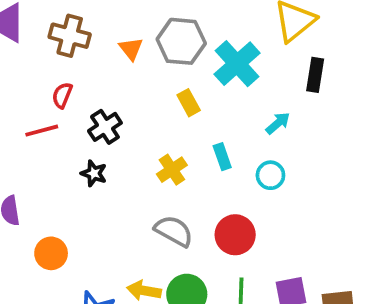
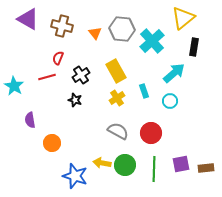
yellow rectangle: (189, 103) -> (116, 71), moved, size x1.6
cyan arrow: (278, 123) -> (174, 73), size x1.6

